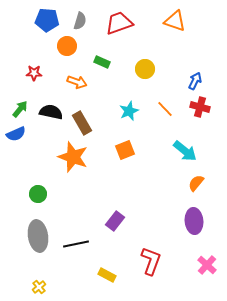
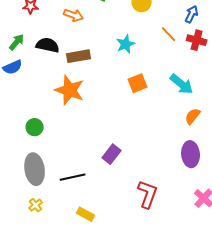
orange line: (165, 109) -> (169, 34), moved
brown rectangle: (82, 123) -> (79, 56), turned -70
orange square: (125, 150) -> (138, 83), moved
yellow rectangle: (107, 275) -> (86, 214), moved
yellow cross: (39, 287) -> (36, 205), moved

